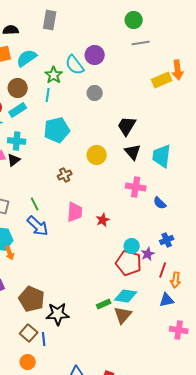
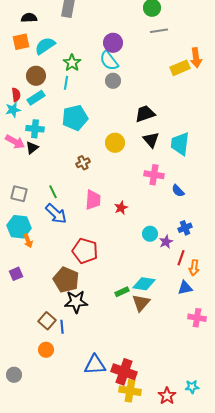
cyan semicircle: (75, 65) -> (109, 61), moved
black trapezoid: (127, 126) -> (145, 114), turned 40
red pentagon: (129, 263) -> (85, 251), moved
brown pentagon: (32, 299) -> (66, 280), moved

